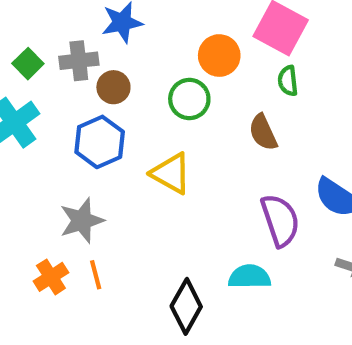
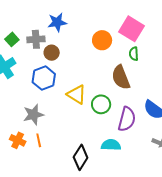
green circle: (189, 99) -> (101, 104), moved
brown semicircle: (263, 132) -> (121, 77), size x1.4
purple semicircle: (280, 220) -> (127, 119), turned 30
orange cross: (51, 277) -> (18, 140), turned -35

